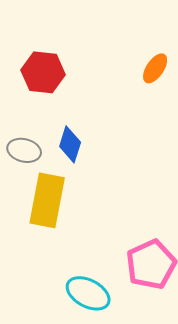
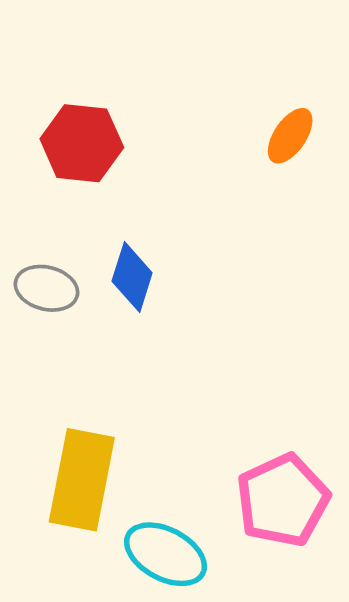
yellow rectangle: (47, 200) -> (82, 480), moved

